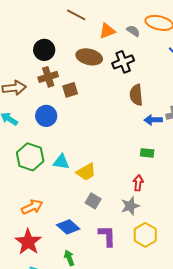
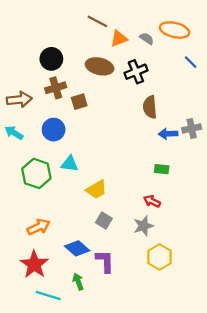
brown line: (76, 15) -> (97, 21), moved
cyan triangle: (61, 162) -> (70, 164), moved
red arrow: (138, 183) -> (152, 201), turned -70
purple L-shape: (107, 236) -> (105, 261), moved

